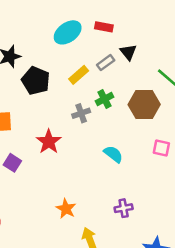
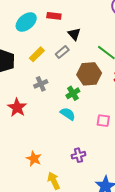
gray rectangle: (106, 63) -> (62, 52), moved
green cross: (105, 99) -> (73, 93), moved
pink square: (161, 148) -> (103, 121), moved

